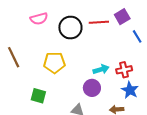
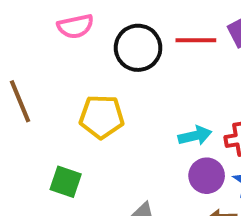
purple circle: (92, 88) -> (207, 176), moved

